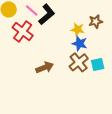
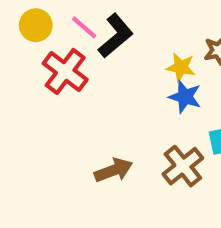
brown cross: (79, 62) -> (183, 166), moved
brown arrow: (45, 67) -> (114, 170), moved

